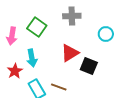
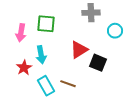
gray cross: (72, 16) -> (91, 13), moved
green square: (37, 27) -> (46, 24), turned -30

